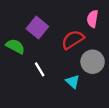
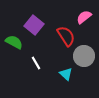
pink semicircle: (93, 19) -> (84, 17), turned 42
red semicircle: (73, 40) -> (66, 36), turned 90

